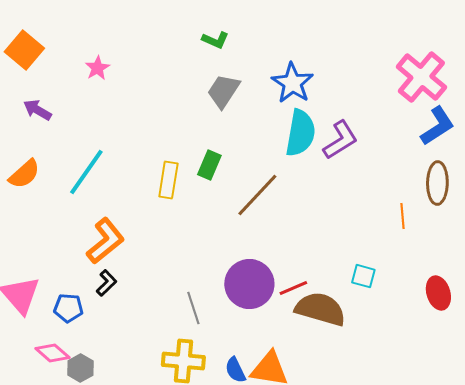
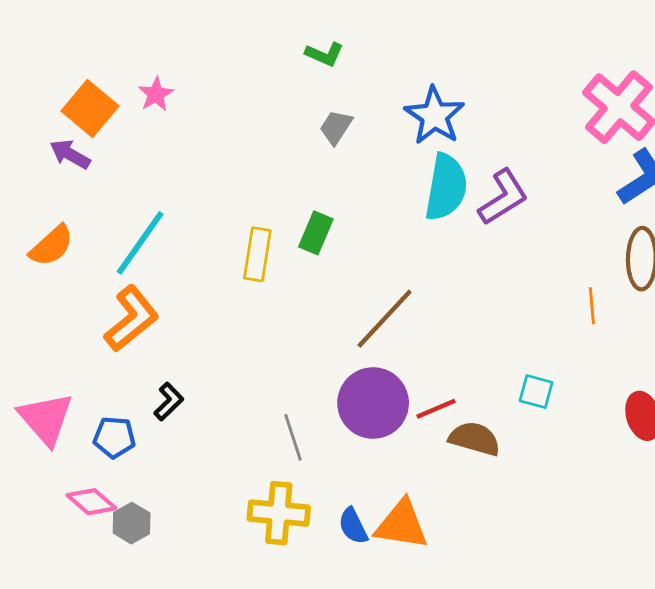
orange square: (24, 50) -> (90, 109), moved
gray trapezoid: (223, 91) -> (336, 127), size x0.7
brown line: (257, 195) -> (385, 319), moved
orange L-shape: (105, 241) -> (132, 319), moved
brown semicircle: (320, 309) -> (475, 439), size x0.7

